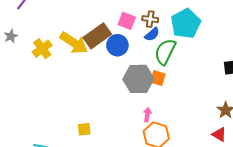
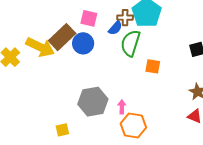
brown cross: (150, 19) -> (125, 18), moved
orange square: (158, 78) -> (153, 66), moved
gray hexagon: (138, 79) -> (93, 102), moved

